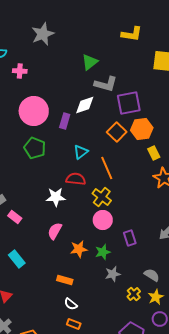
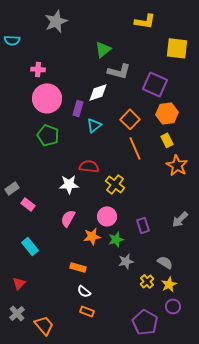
pink cross: (20, 71) -> (38, 69), moved
purple square: (129, 103) -> (155, 84), moved, turned 35
orange hexagon: (142, 129) -> (167, 113), moved
cyan triangle: (81, 152) -> (94, 125), moved
orange line: (107, 168) -> (135, 148), moved
pink circle: (103, 220) -> (107, 216), moved

